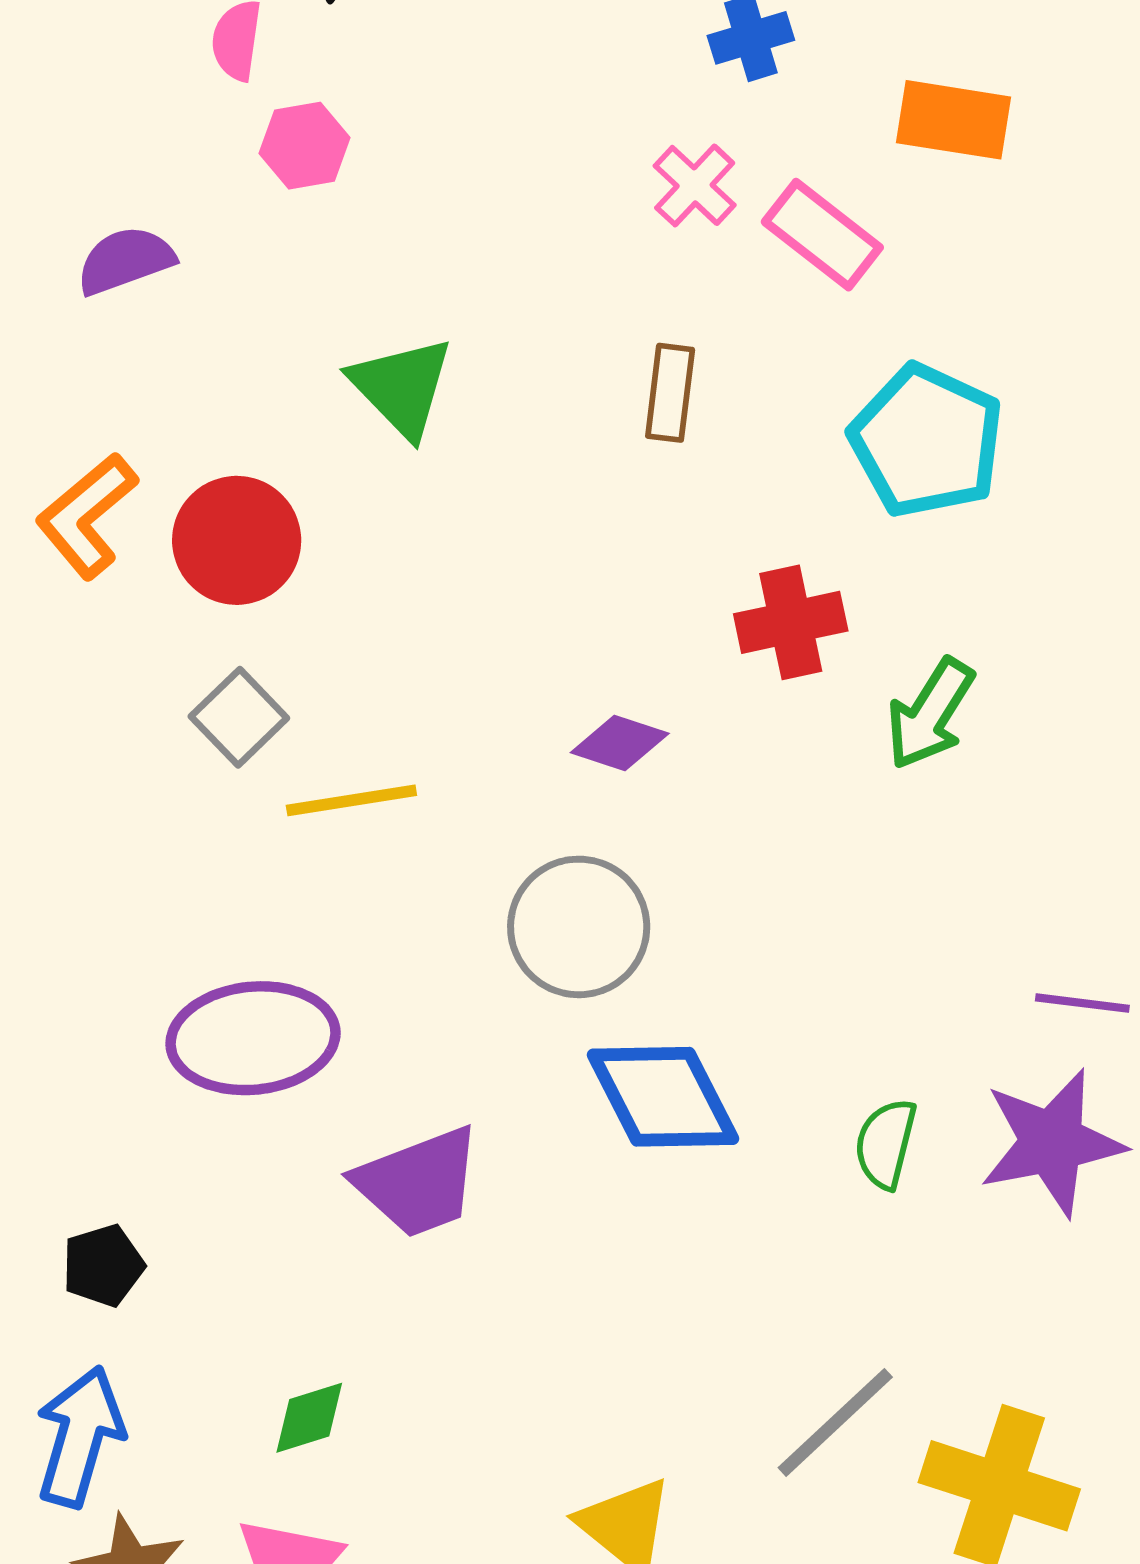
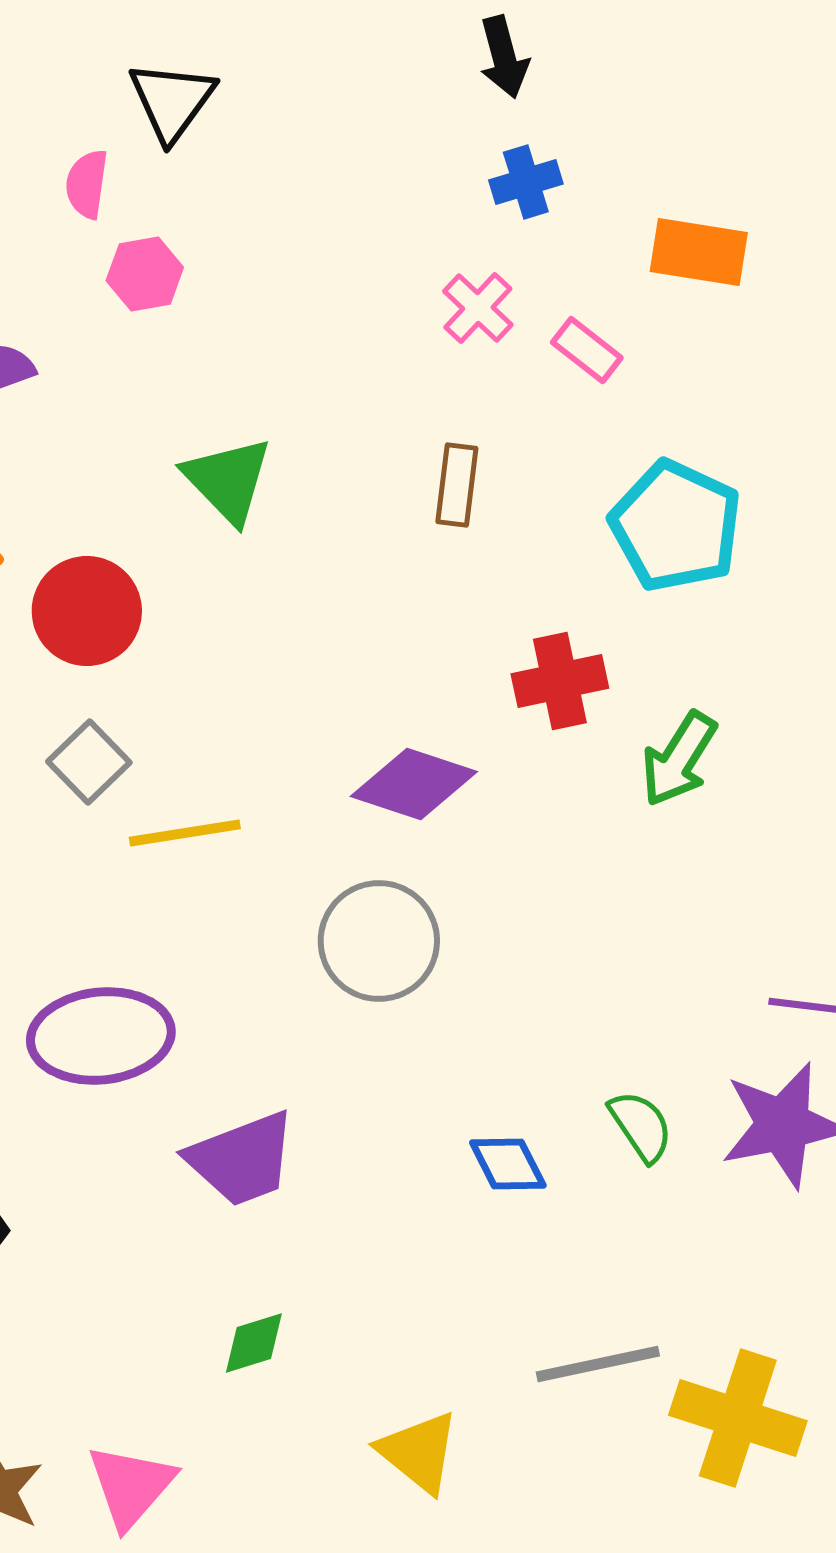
pink rectangle: (822, 235) -> (587, 350), size x0.7
purple diamond: (620, 743) -> (414, 784), size x1.5
blue diamond: (663, 1097) -> (508, 1164), moved, size x0.6
green semicircle: (886, 1144) -> (641, 1126), turned 132
green diamond: (309, 1418) -> (254, 1343), moved
gray line: (835, 1422) -> (598, 1364), turned 31

